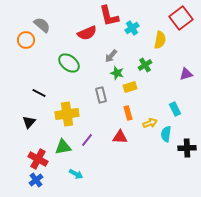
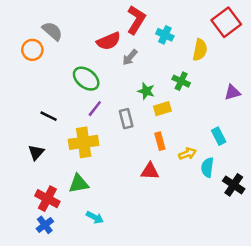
red L-shape: (109, 16) -> (136, 20), turned -135
cyan cross: (132, 28) -> (165, 35), turned -32
gray arrow: (111, 56) -> (130, 57), moved
green cross: (145, 65) -> (181, 81), turned -32
purple line: (87, 140) -> (95, 109), moved
black cross: (187, 148) -> (234, 185), turned 36

